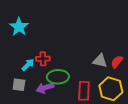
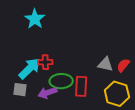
cyan star: (19, 27) -> (35, 19), moved
cyan arrow: (28, 65) -> (29, 68), size x1.6
red rectangle: (84, 91) -> (81, 86), moved

